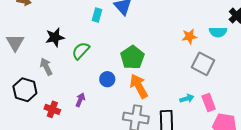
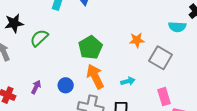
orange star: (189, 36) -> (137, 40), moved
blue circle: (107, 79) -> (66, 85), moved
cyan arrow: (187, 99) -> (128, 81), moved

